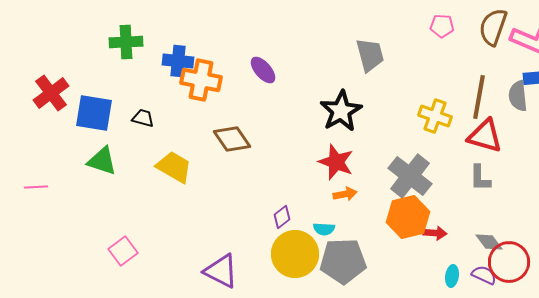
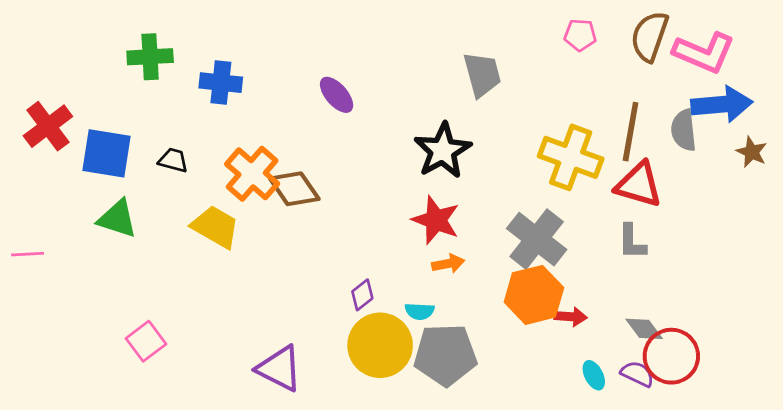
orange cross: (201, 80) -> (252, 174), moved, turned 30
yellow cross: (435, 116) -> (571, 157), size x1.4
cyan ellipse: (452, 276) -> (594, 375), turned -35

